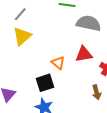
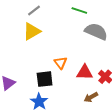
red triangle: (84, 54) -> (85, 72), moved
brown arrow: (96, 92) -> (91, 97), turned 64

